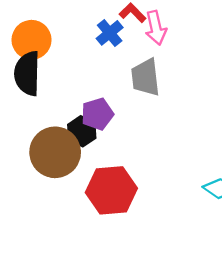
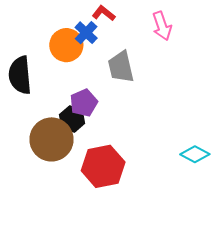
pink arrow: (156, 28) -> (162, 26), moved
orange circle: (32, 40) -> (66, 45), moved

